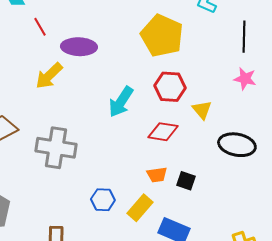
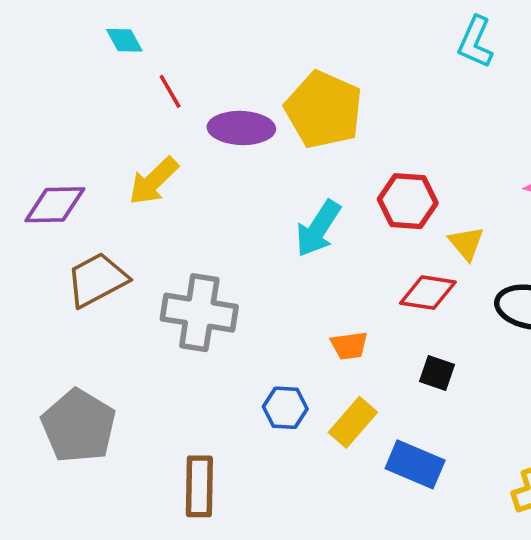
yellow pentagon: (162, 36) -> (324, 110), moved
yellow arrow: (49, 76) -> (154, 181), moved
red diamond: (163, 132) -> (428, 293), moved
orange trapezoid: (157, 175) -> (349, 346), moved

